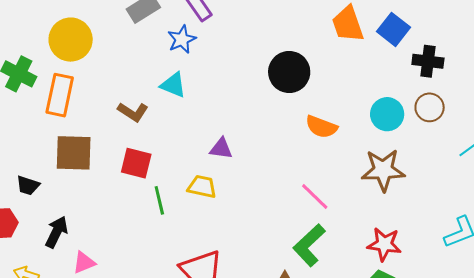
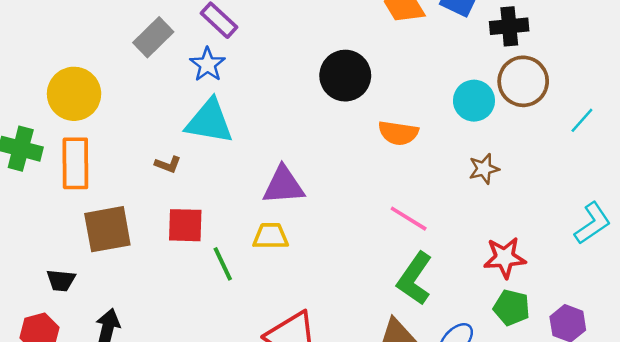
cyan triangle: (173, 85) -> (209, 121), size x1.5
brown circle: (430, 107) -> (523, 81), size x1.4
brown L-shape: (133, 112) -> (168, 164), size x0.7
purple triangle: (221, 149) -> (283, 185), size x1.5
brown star: (383, 170) -> (484, 169), size x0.6

